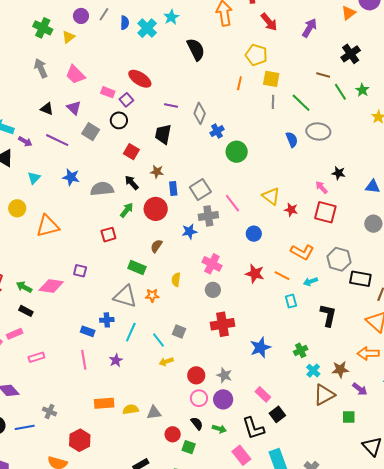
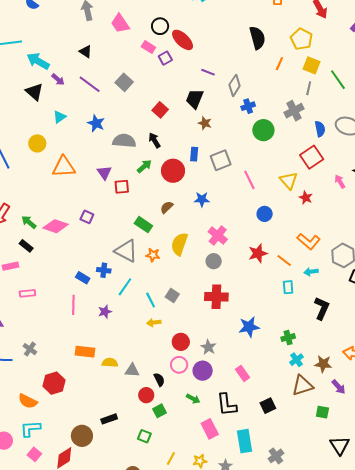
black semicircle: (196, 49) -> (257, 38), moved
green line: (301, 103) -> (338, 80), moved
purple triangle: (74, 108) -> (104, 173), moved
black circle: (119, 120) -> (160, 26), moved
brown star: (157, 172) -> (205, 123), moved
red square: (325, 212) -> (312, 157), moved, turned 30
gray cross: (208, 216) -> (294, 111), moved, turned -30
red star: (255, 274) -> (258, 253), turned 30
yellow semicircle: (176, 280) -> (179, 244), size x1.6
black square: (277, 414) -> (268, 406), moved
black semicircle: (197, 423) -> (159, 380), moved
green square: (189, 447) -> (159, 411), turned 32

